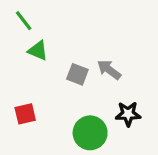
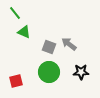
red square: (25, 114) -> (16, 81), moved
green circle: (90, 133) -> (49, 72), moved

